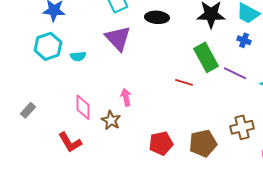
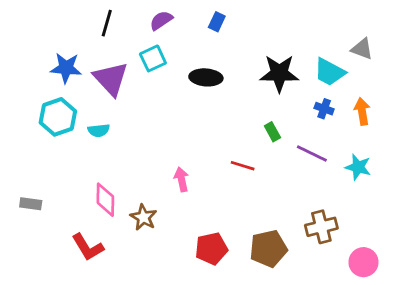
purple triangle: (118, 38) -> (111, 79), moved
green rectangle: (206, 57) -> (272, 132), size x0.5
pink arrow: (126, 97) -> (181, 179), moved
gray rectangle: (28, 110) -> (31, 204), turned 56

